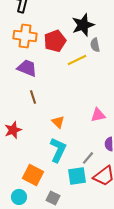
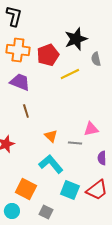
gray semicircle: (95, 45) -> (96, 59), moved
cyan L-shape: (58, 150) -> (51, 164), turned -65
gray line: (88, 158) -> (75, 143), moved, turned 56
cyan square: (77, 176) -> (70, 190), turned 30

